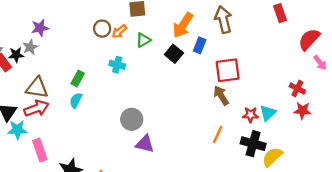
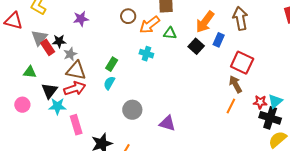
brown circle: (102, 29) -> (128, 16), moved
orange arrow: (119, 31) -> (150, 25), size x1.5
green triangle: (143, 40) -> (170, 33), turned 32
gray star: (30, 47) -> (70, 54), moved
red square: (228, 70) -> (242, 63), turned 30
gray circle: (132, 119) -> (132, 110), moved
orange line: (218, 135) -> (231, 106), moved
black cross: (253, 144) -> (270, 118), moved

